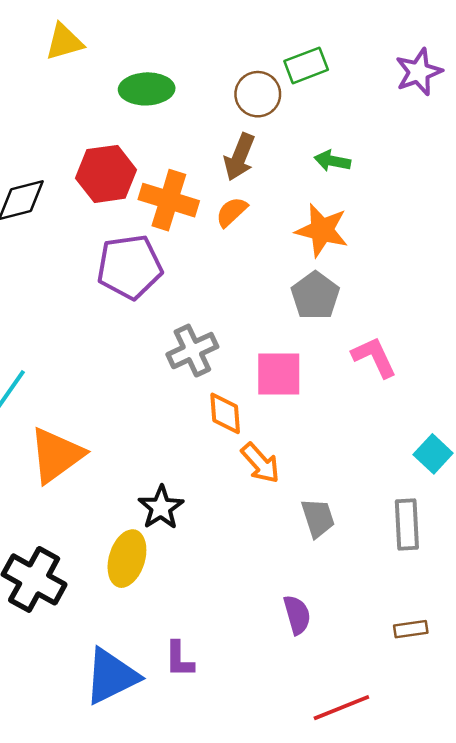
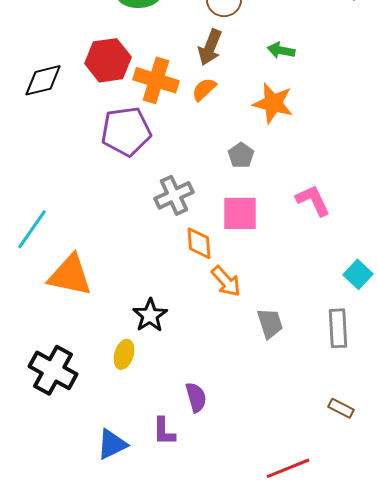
gray pentagon: (315, 296) -> (241, 155), moved, size x0.7
orange triangle: (56, 455) -> (70, 275), turned 48
yellow ellipse: (127, 559) -> (124, 354), size x0.7
purple semicircle: (297, 615) -> (196, 397), moved
brown rectangle: (411, 629) -> (341, 408), turned 35
blue triangle: (111, 676) -> (112, 444), size x0.7

